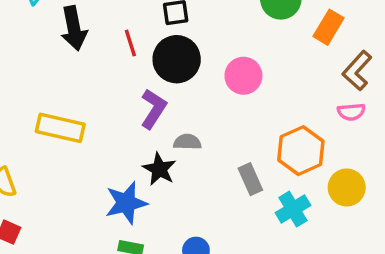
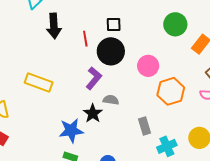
orange hexagon: (301, 151) -> (171, 91), moved

